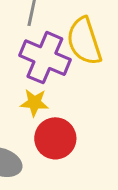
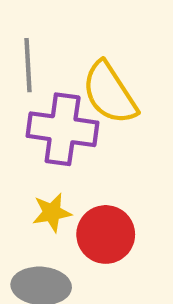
yellow star: (34, 103) -> (52, 213), moved

